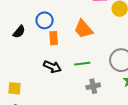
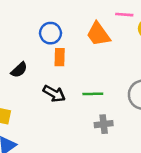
orange trapezoid: (83, 29) -> (98, 34), moved
black semicircle: (19, 32) -> (19, 70), moved

